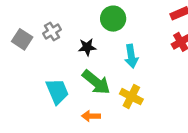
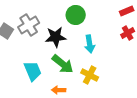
gray cross: (52, 32) -> (29, 25), size x1.5
black star: (87, 47) -> (56, 37), size x1.5

